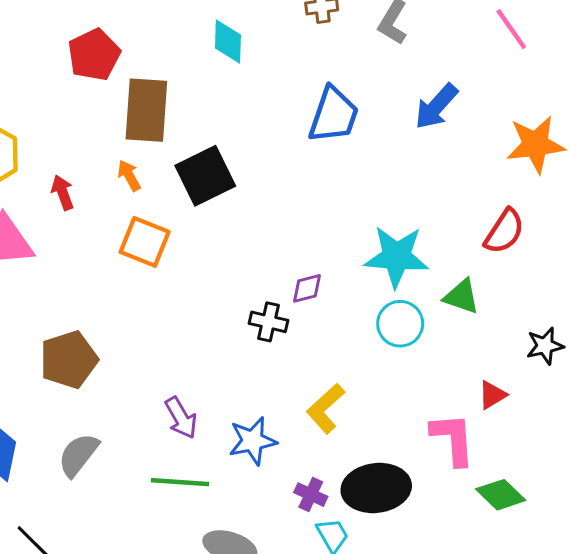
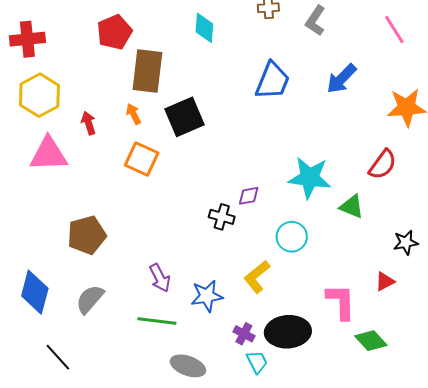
cyan circle: (400, 324) -> (292, 237), moved
red triangle: (492, 395) -> (385, 282), moved

